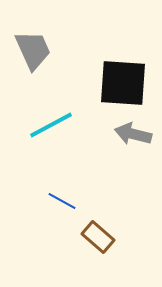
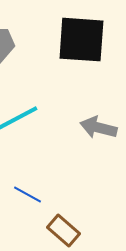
black square: (123, 83) -> (81, 40), moved

